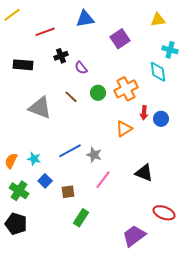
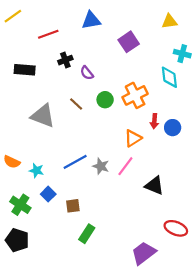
orange semicircle: (11, 161) -> (12, 162), moved, turned -91
pink line: (103, 180) -> (125, 166), moved

